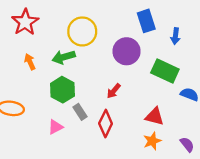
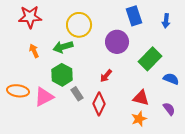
red star: (25, 22) -> (30, 17), turned 30
blue arrow: (175, 36) -> (166, 21), moved
green rectangle: (165, 71) -> (150, 59), turned -70
pink triangle: (55, 127) -> (44, 97), moved, size x1.5
purple semicircle: (187, 144) -> (169, 109), moved

